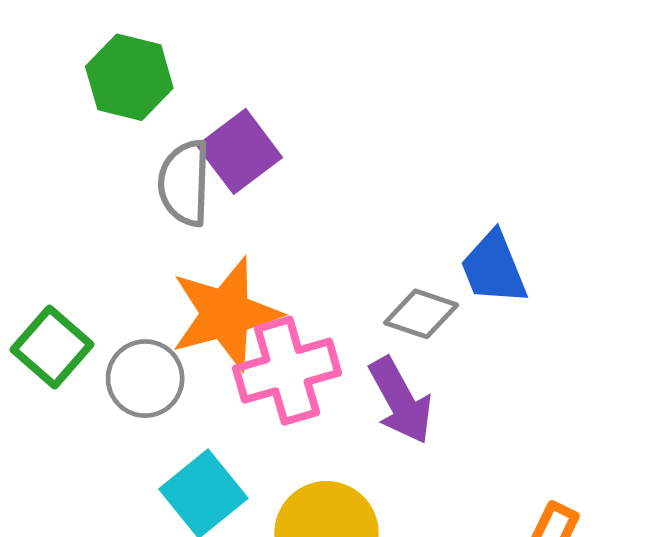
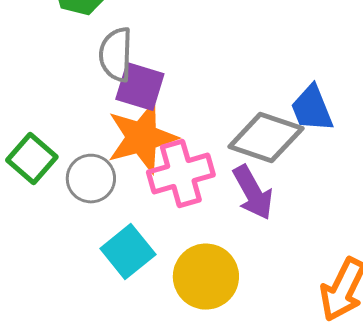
purple square: (240, 151) -> (140, 87), moved, turned -36
gray diamond: (421, 314) -> (266, 138), size x1.6

